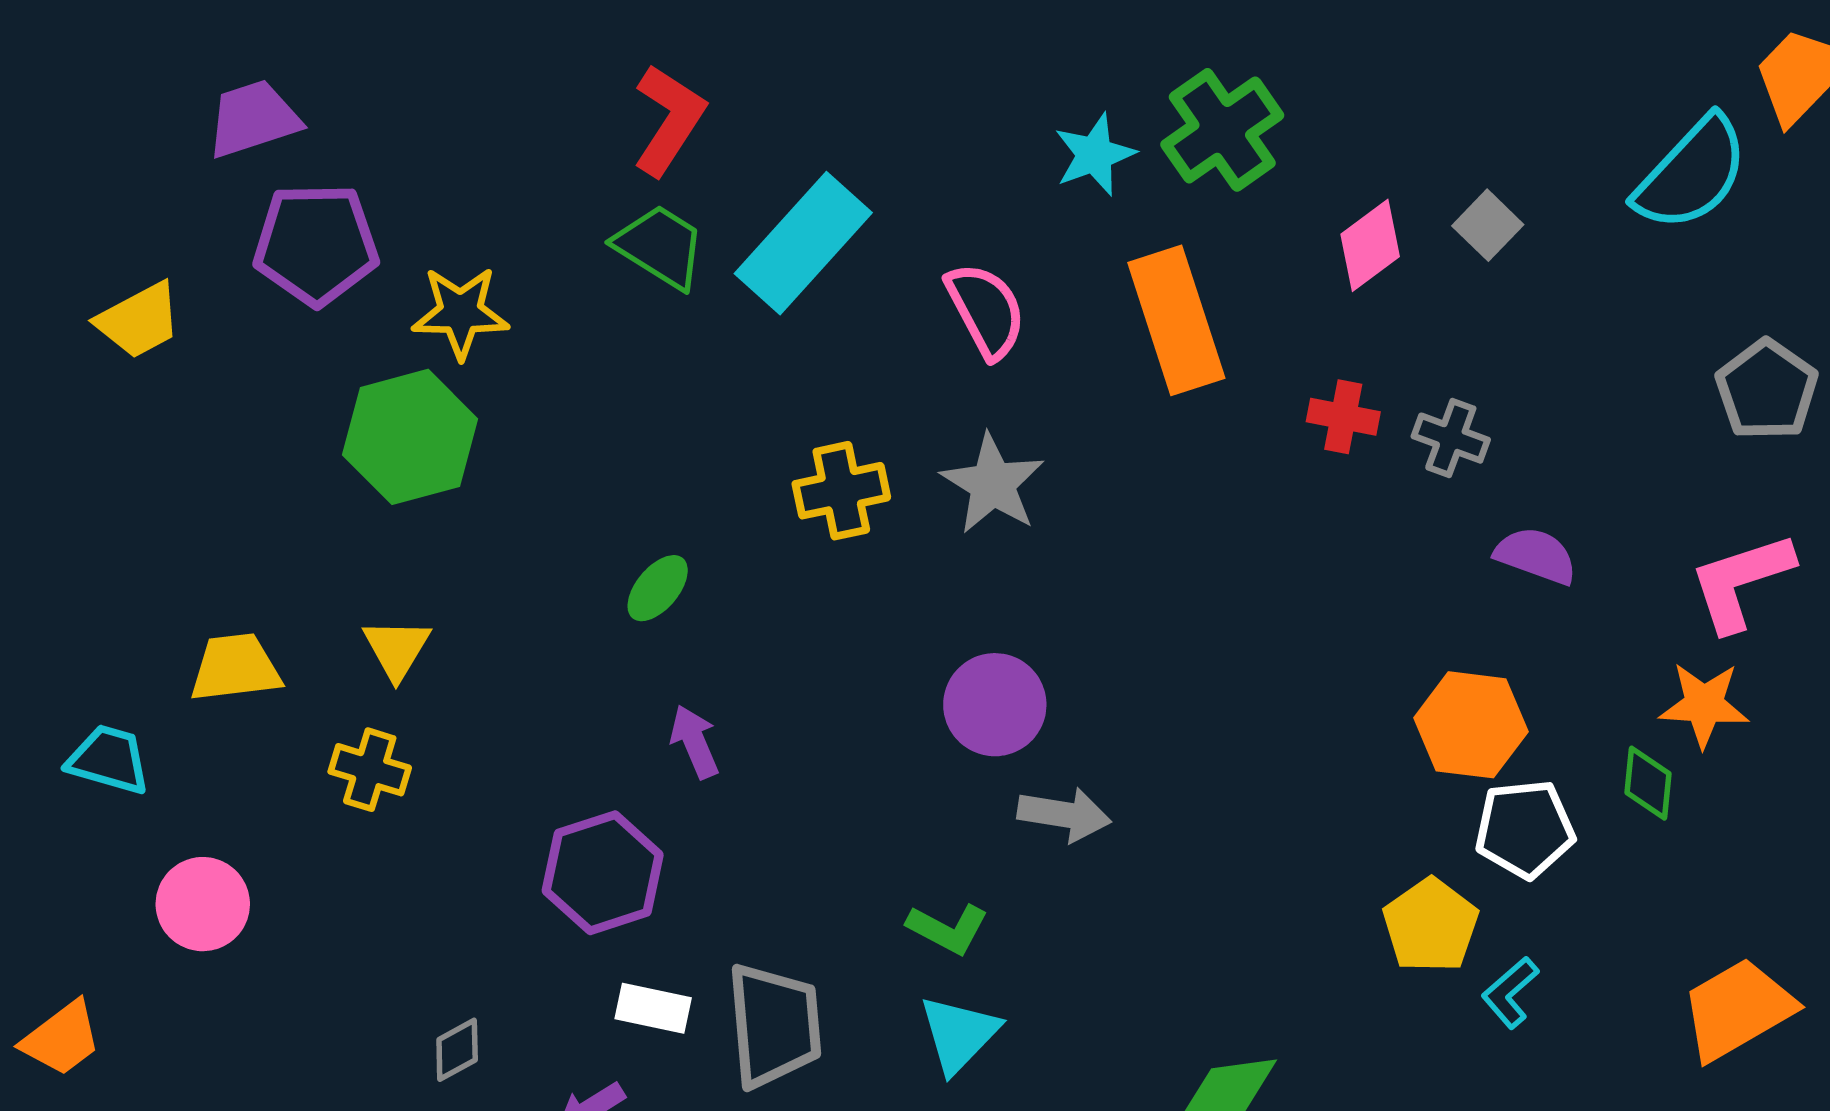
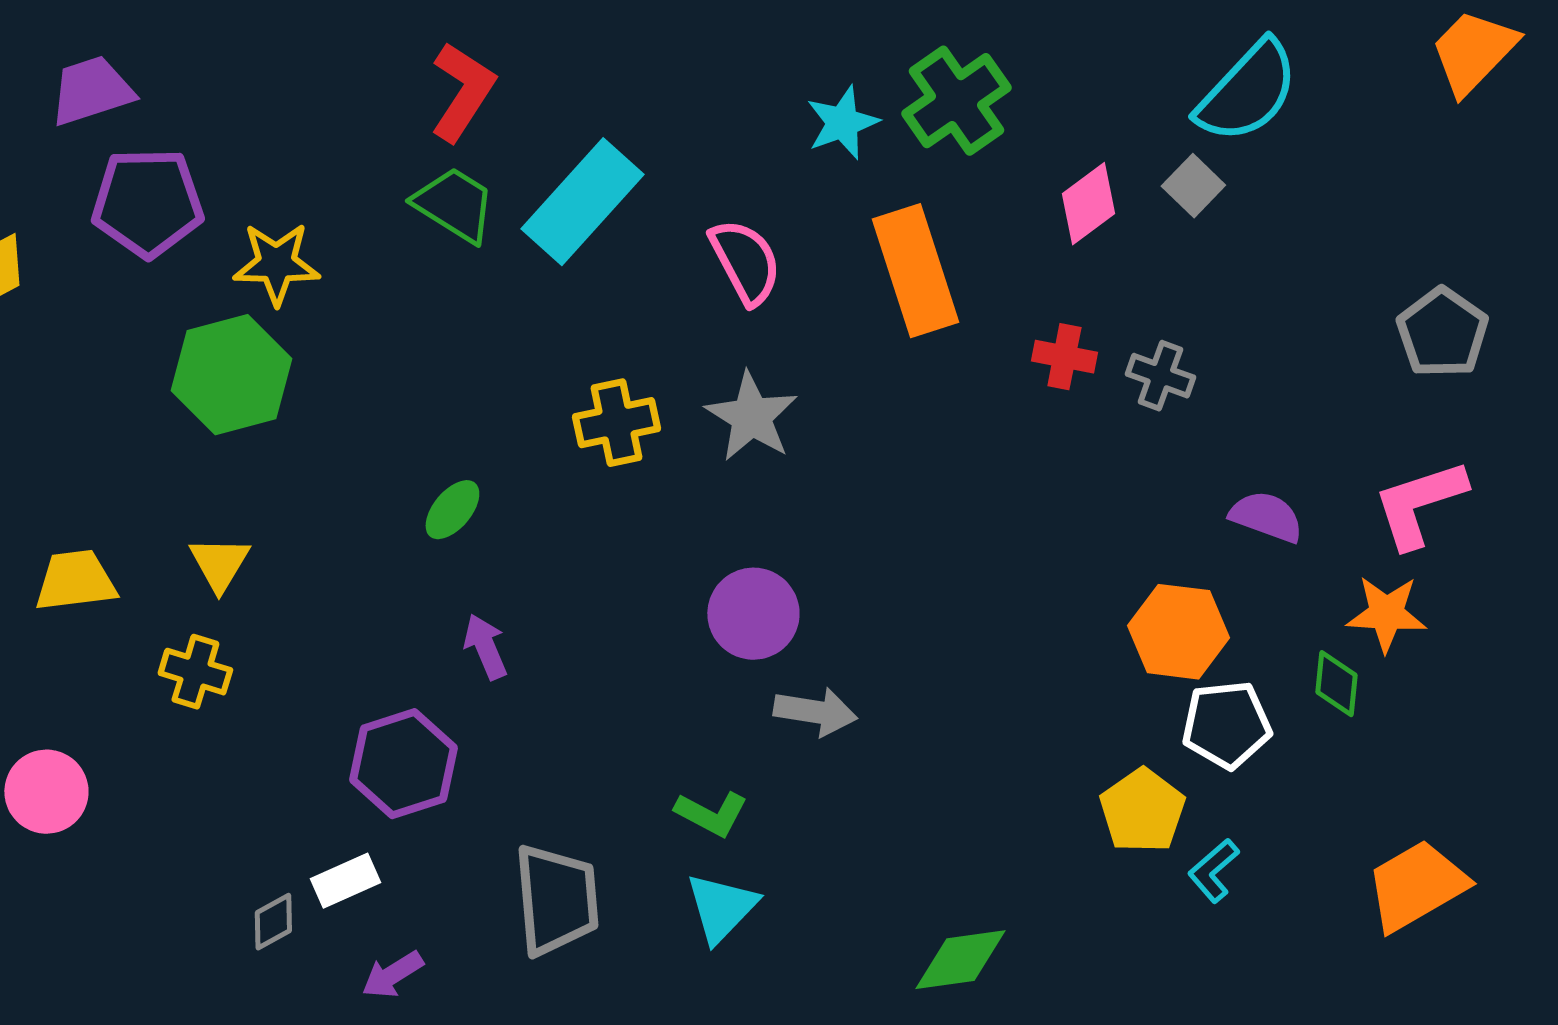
cyan semicircle: (1692, 174) -> (1247, 92), moved
purple semicircle: (1536, 556) -> (1266, 517), moved
white rectangle: (653, 1008) -> (345, 881), moved, turned -36

